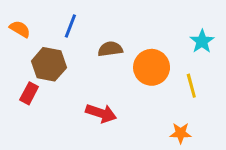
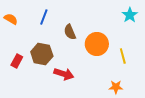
cyan star: (202, 41) -> (130, 15), moved
brown semicircle: (110, 49) -> (70, 32), turned -105
brown hexagon: (49, 64) -> (42, 54), moved

